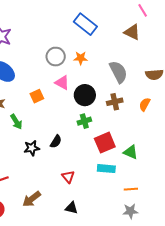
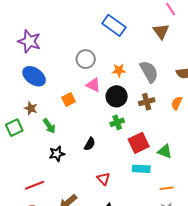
brown triangle: (132, 32) -> (161, 31), turned 30
orange star: (81, 58) -> (119, 70), moved
black star: (32, 148) -> (57, 154), moved

